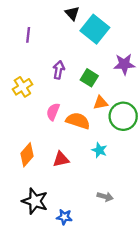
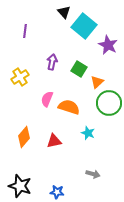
purple star: (124, 64) -> (108, 45), moved, turned 30
orange triangle: (101, 103) -> (97, 82), moved, turned -32
black star: (35, 201) -> (20, 186), moved

